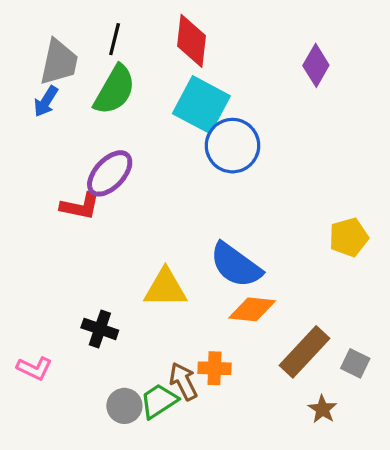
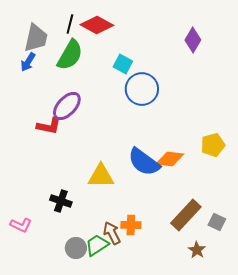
red diamond: (192, 41) -> (97, 25), moved, turned -68
cyan square: (201, 105) -> (123, 64), size x0.6
orange diamond: (252, 309) -> (170, 159), moved

